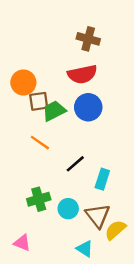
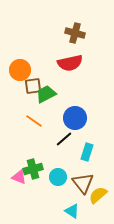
blue circle: (88, 107) -> (75, 118), moved
pink triangle: (22, 243) -> (19, 177), moved

